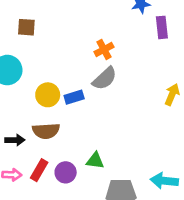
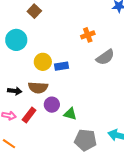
brown square: (26, 27) -> (34, 11), turned 32
gray semicircle: (105, 78) -> (105, 57), moved
purple circle: (66, 172) -> (52, 105), moved

